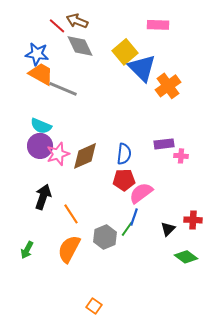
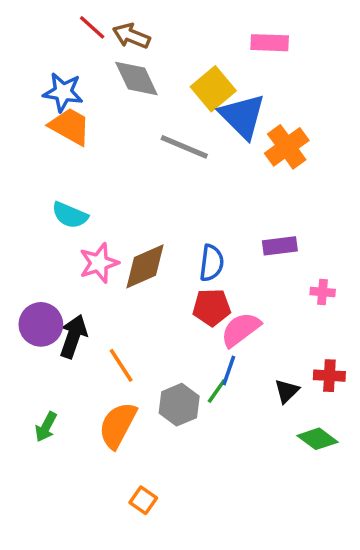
red line: (57, 26) -> (92, 27), moved
gray line: (63, 89) -> (184, 147), moved
purple circle: (40, 146) -> (41, 324), moved
pink cross: (181, 156) -> (323, 292), moved
orange square: (94, 306) -> (143, 500), moved

